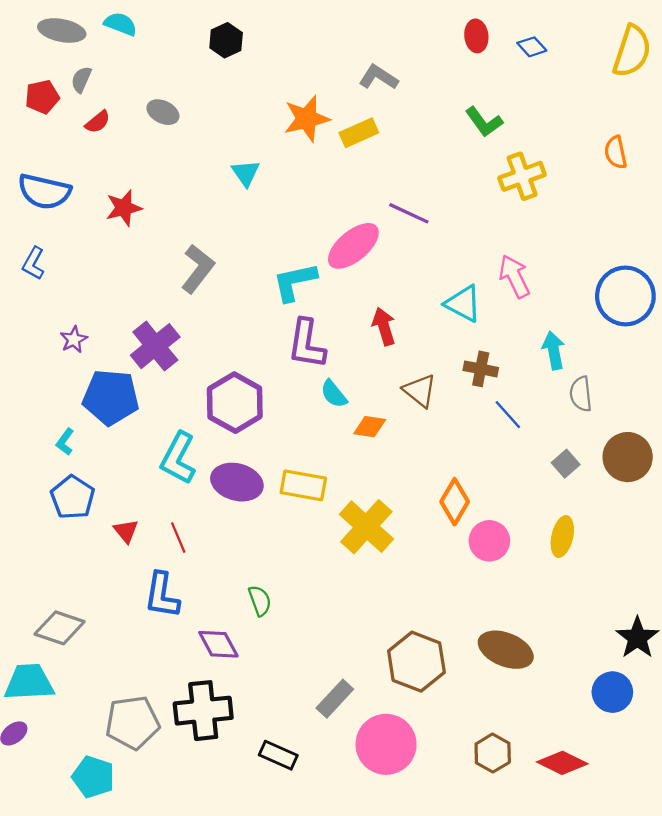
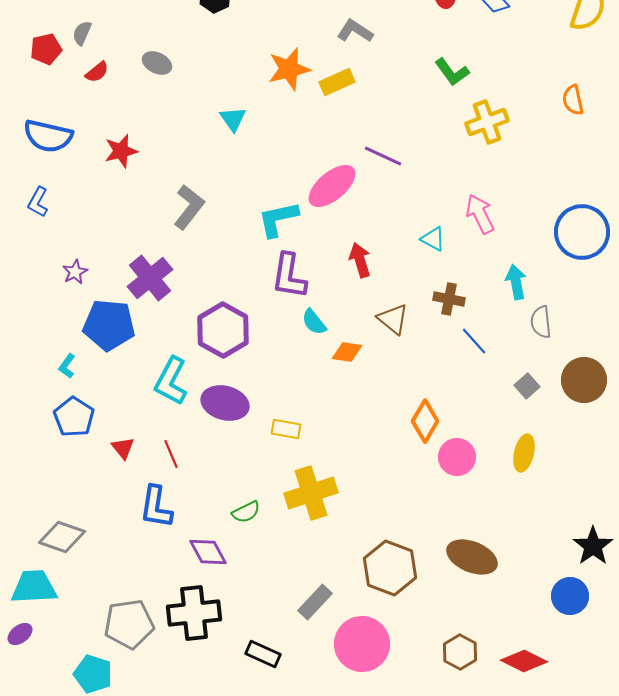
cyan triangle: (463, 304) -> (433, 239), size x0.7
yellow rectangle: (303, 485) -> (286, 429), moved, size x0.7
yellow cross: (366, 527) -> (311, 493), moved, turned 30
green semicircle: (260, 601) -> (246, 512), turned 84

